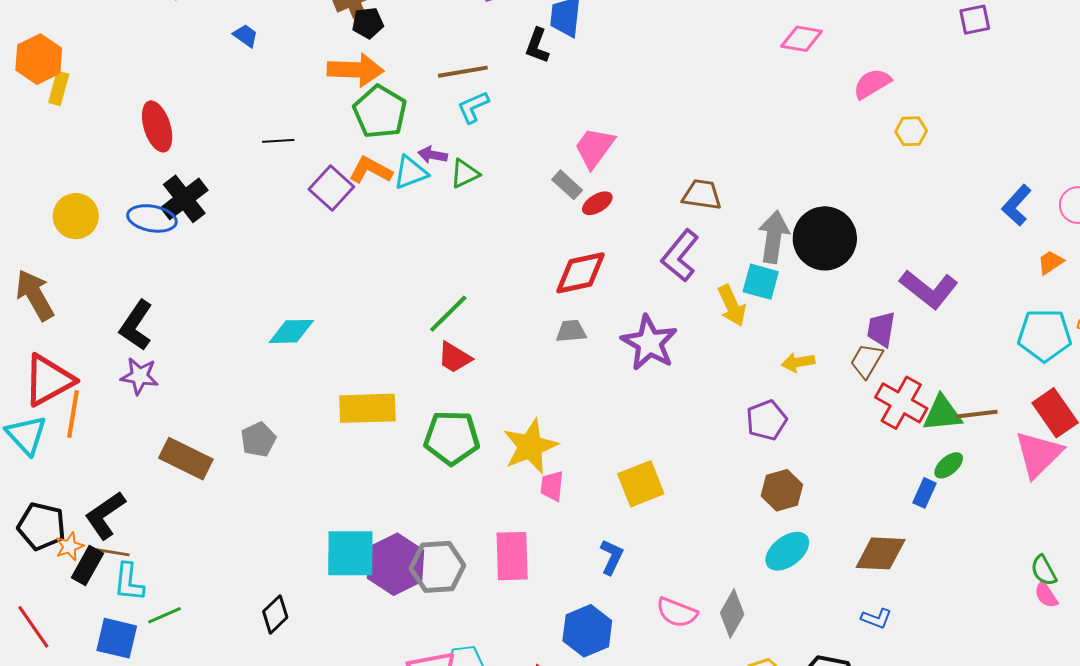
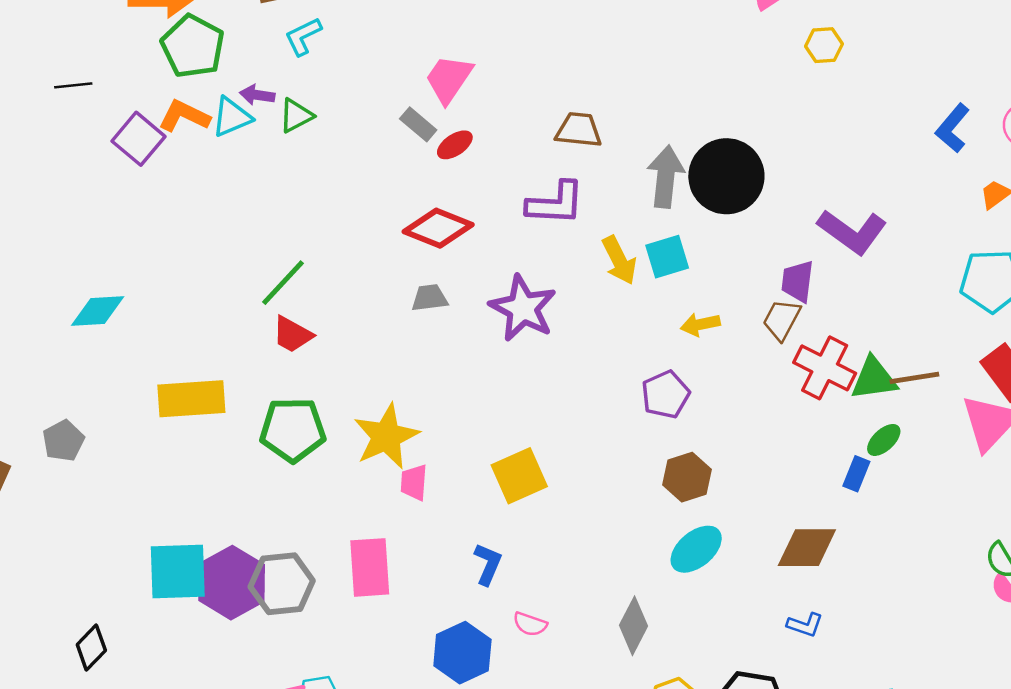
purple L-shape: (680, 256) -> (555, 203), turned -124
red diamond: (581, 273) -> (438, 228), turned 36
cyan square: (761, 282) -> (667, 257), moved, turned -30
pink semicircle: (677, 612) -> (530, 624), moved, size x0.7

